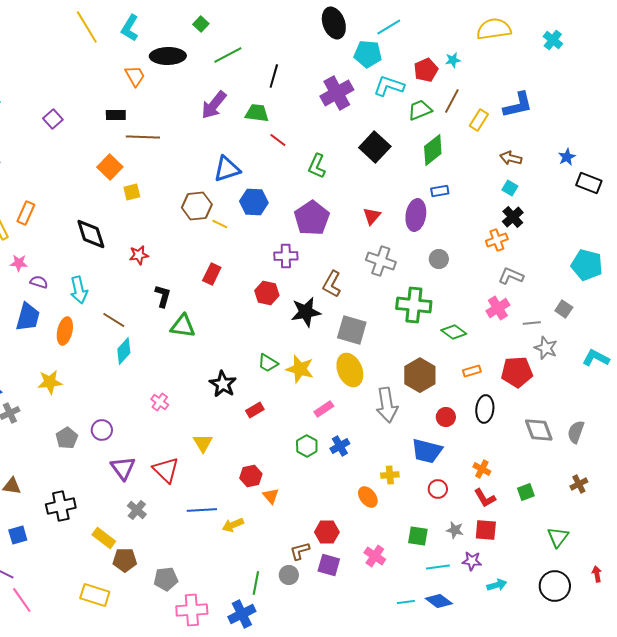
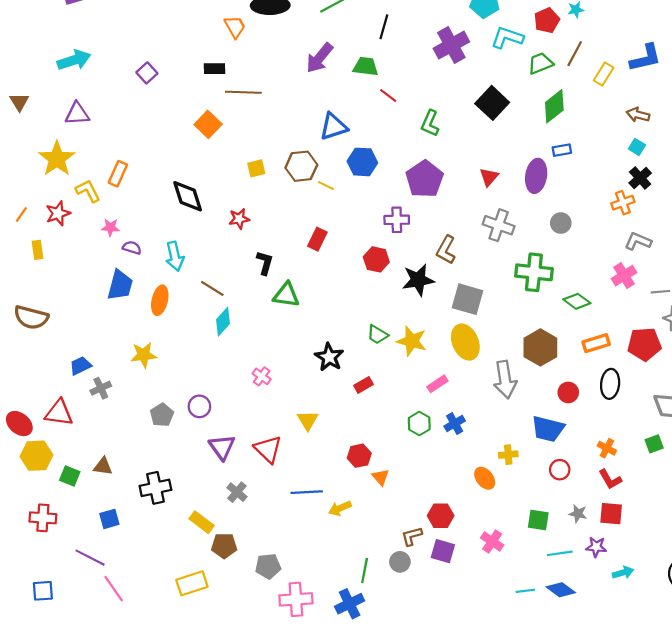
yellow square: (132, 192) -> (256, 168), moved
orange rectangle: (472, 371) -> (596, 343), size x1.4
green square: (526, 492) -> (654, 444), moved
yellow rectangle: (95, 595) -> (192, 583), turned -36

